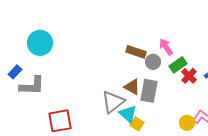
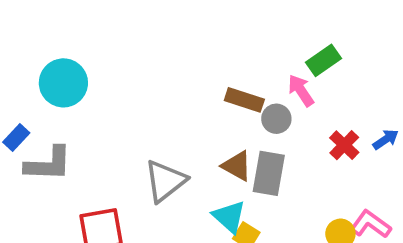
green rectangle: (178, 65) -> (323, 60), moved
gray triangle: (113, 102) -> (165, 181), moved

